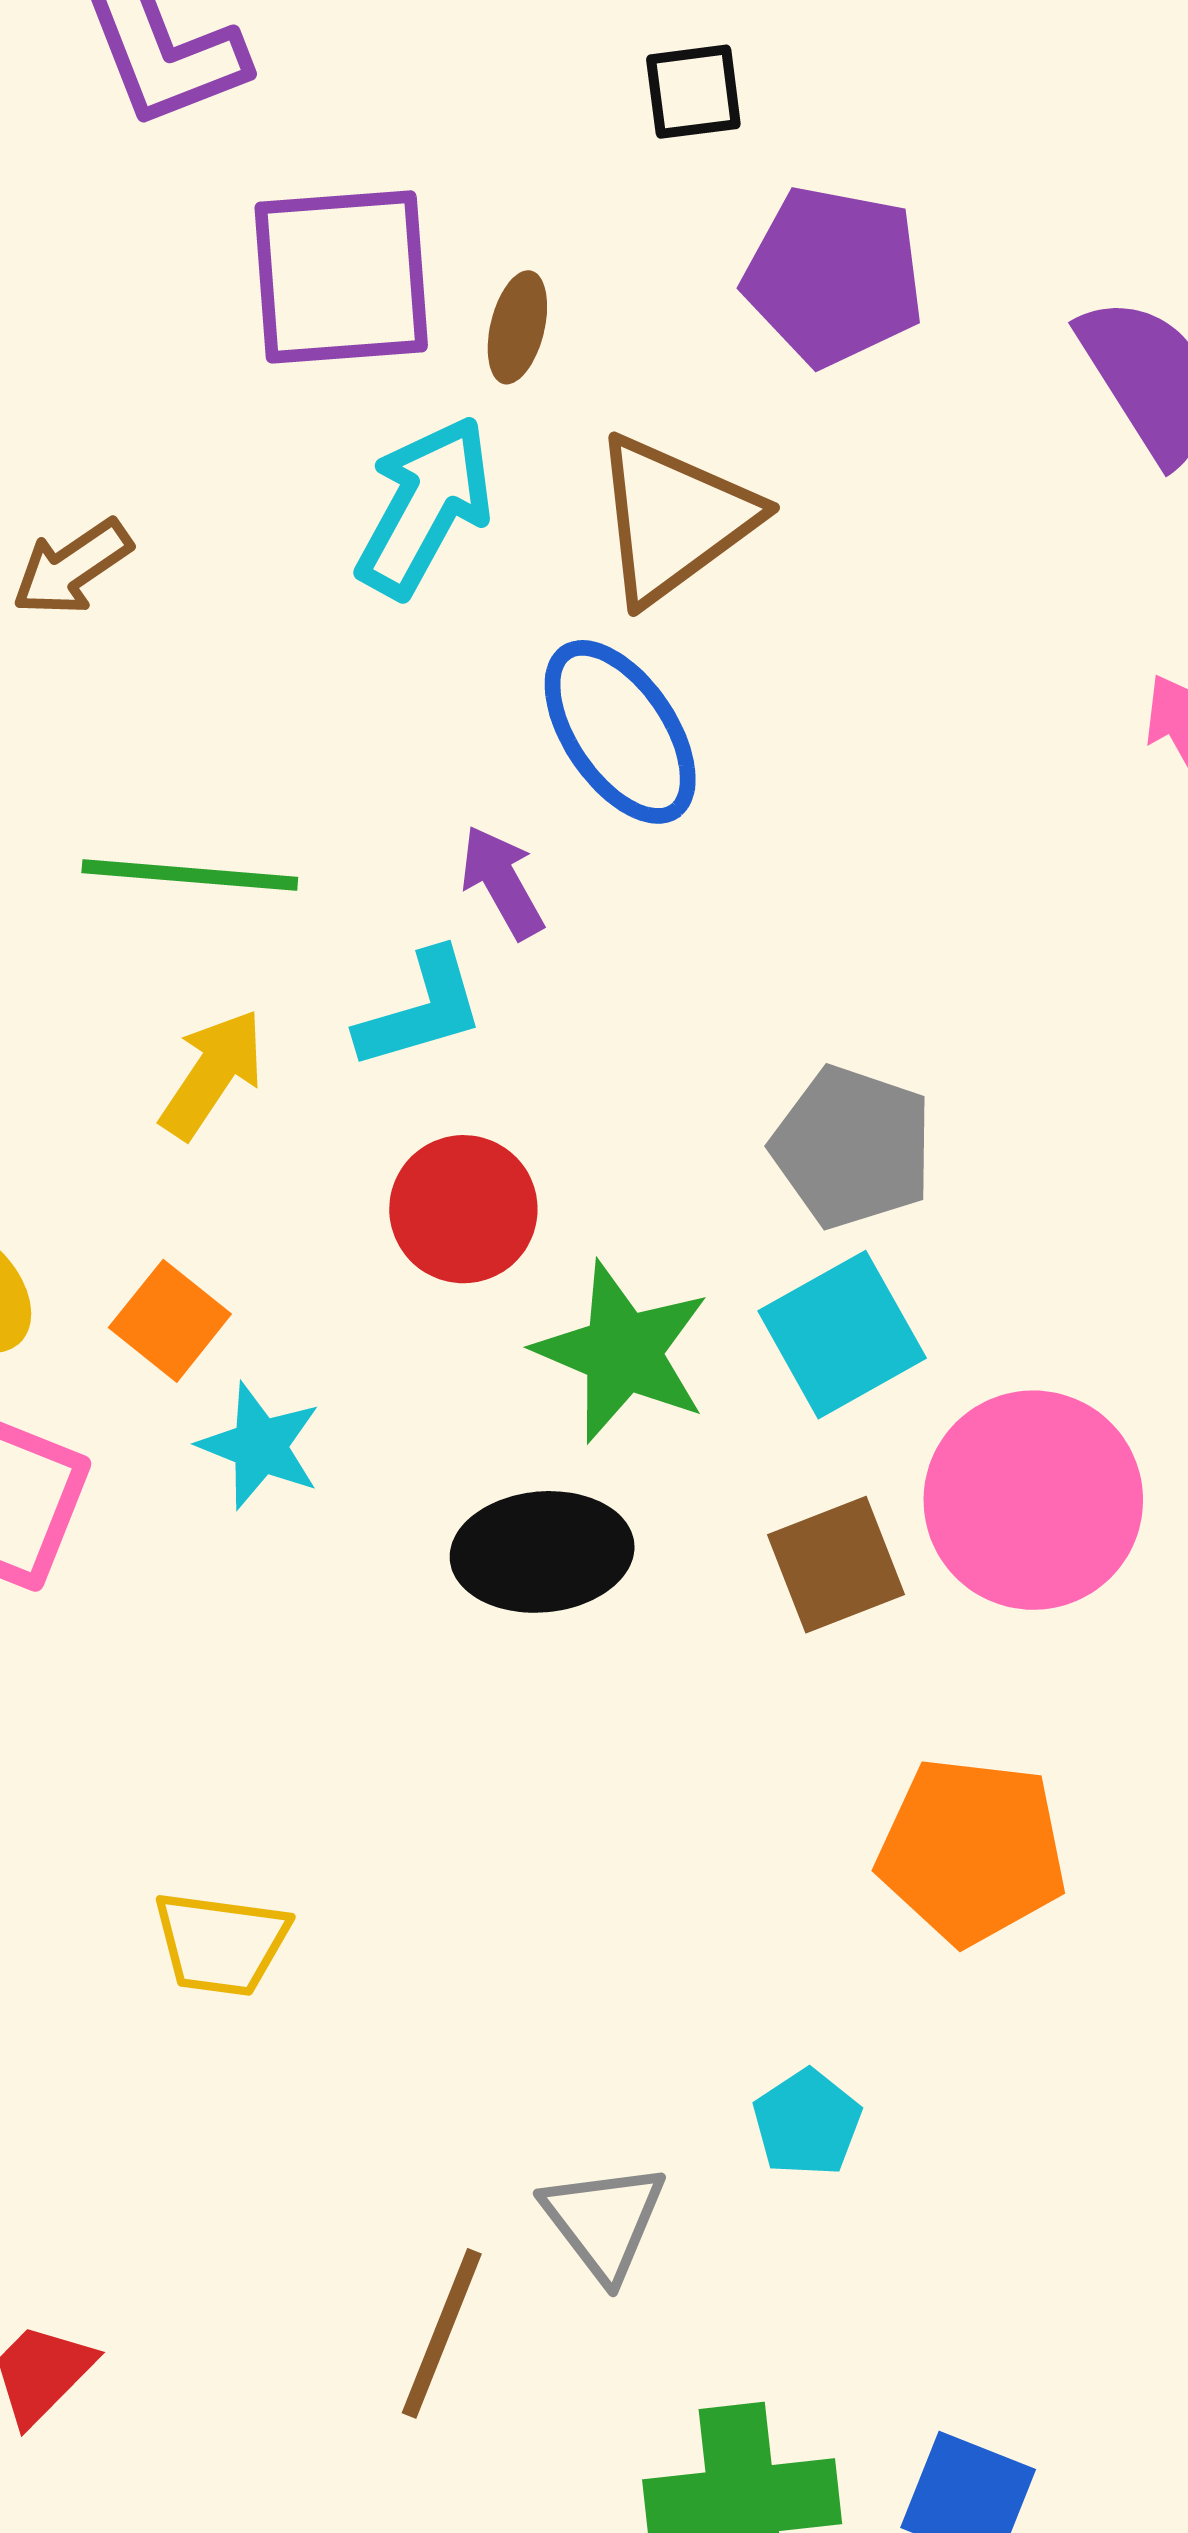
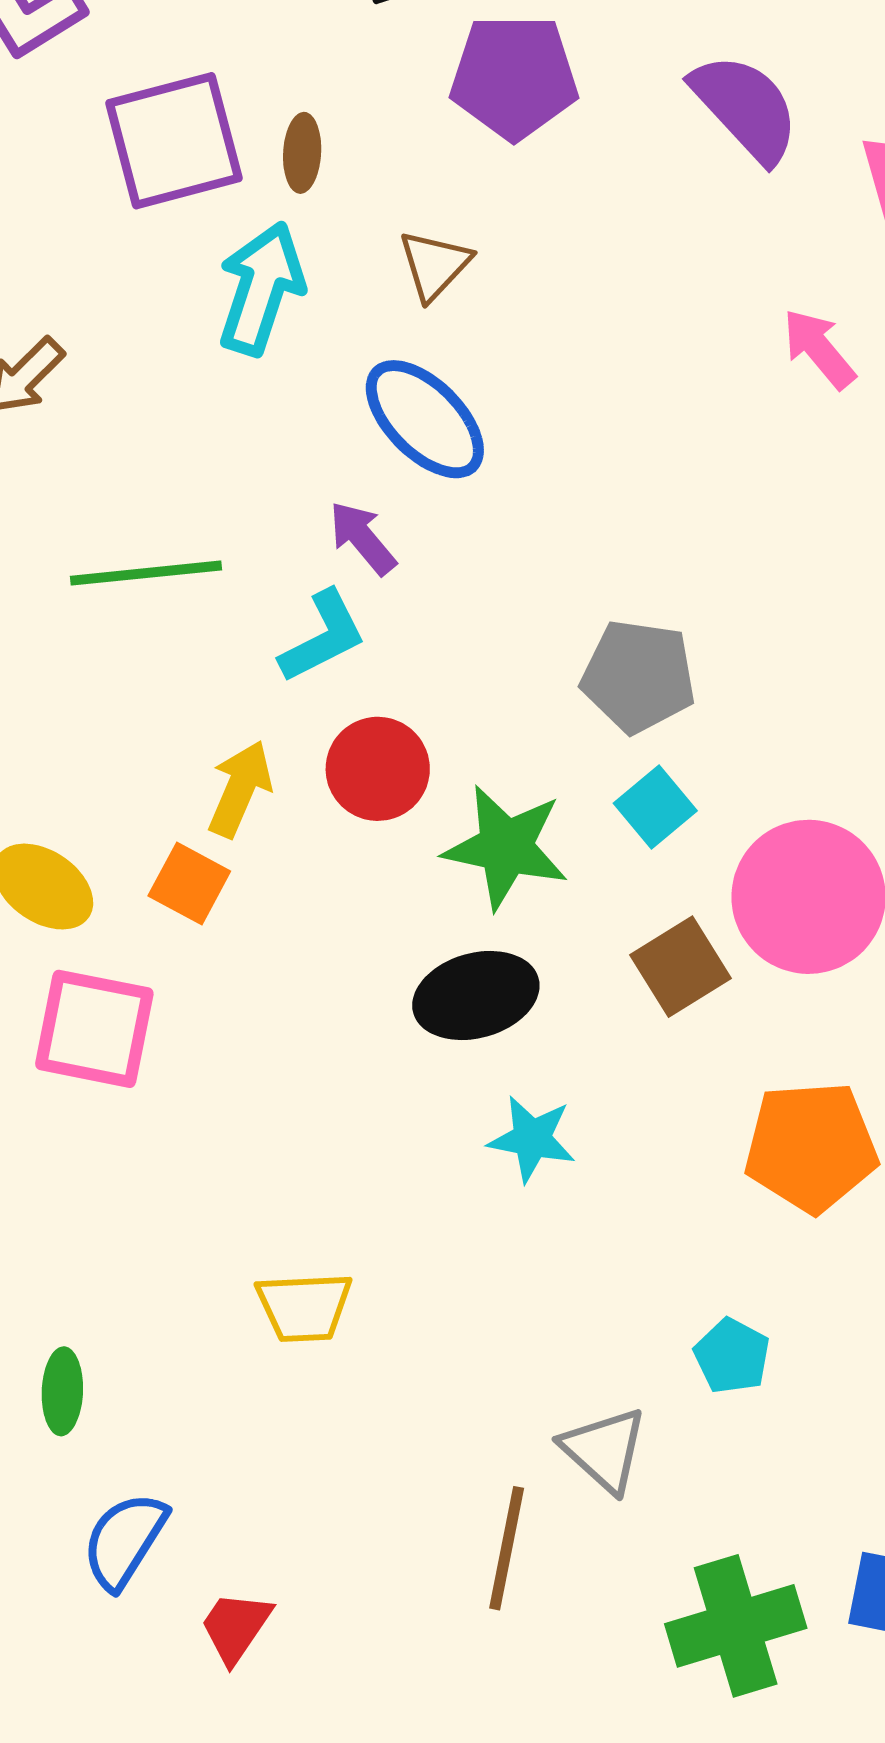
brown triangle: (674, 519) -> (435, 265), size x0.6
yellow arrow: (212, 1074) -> (240, 789), moved
cyan square: (842, 1335) -> (655, 807), size x0.7
cyan star: (260, 1446) -> (532, 1139), moved

